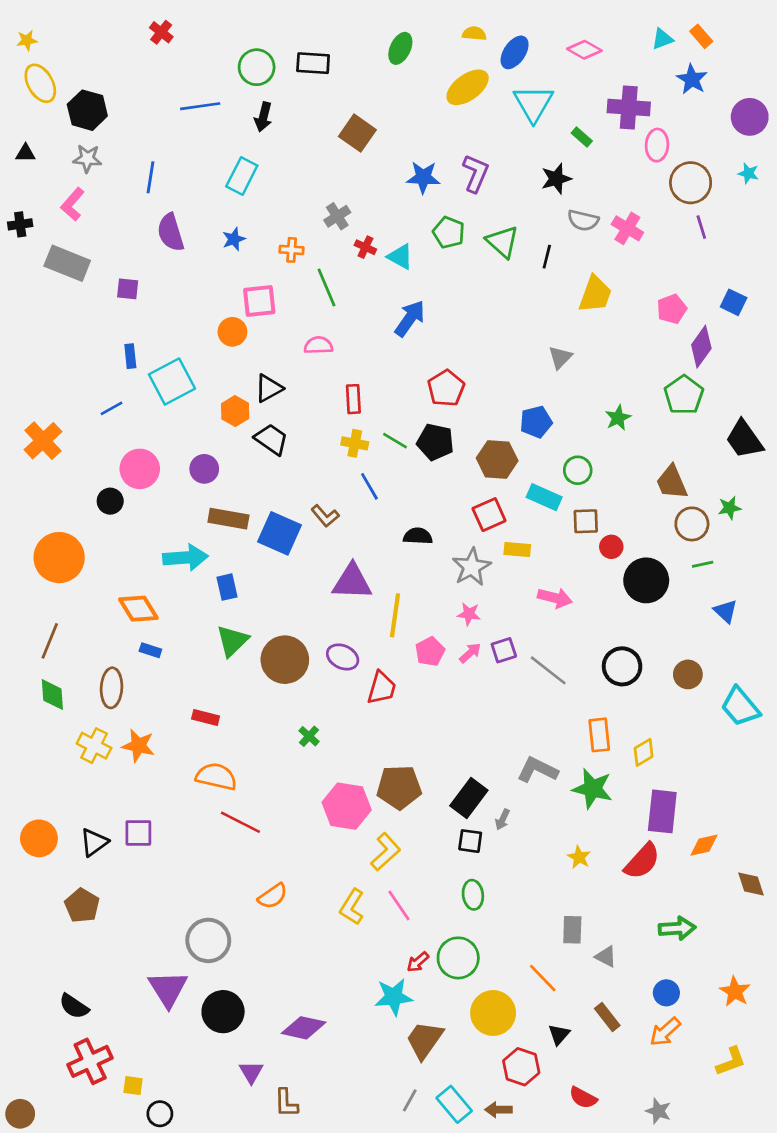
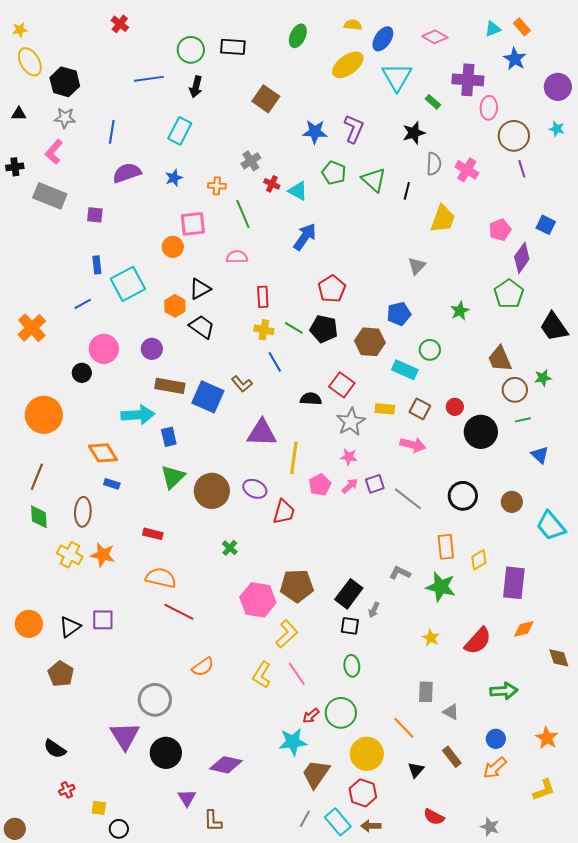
gray semicircle: (583, 220) -> (434, 164), turned -100
purple semicircle: (171, 232) -> (127, 173), turned 88
red square: (489, 515) -> (342, 385), moved, turned -30
brown square: (586, 521) -> (420, 409), moved, turned 30
gray L-shape: (537, 770) -> (400, 573), size x0.7
purple rectangle: (662, 811) -> (514, 583), moved
red cross: (90, 1061) -> (67, 790), size x0.5
red hexagon: (521, 1067) -> (363, 793), moved

